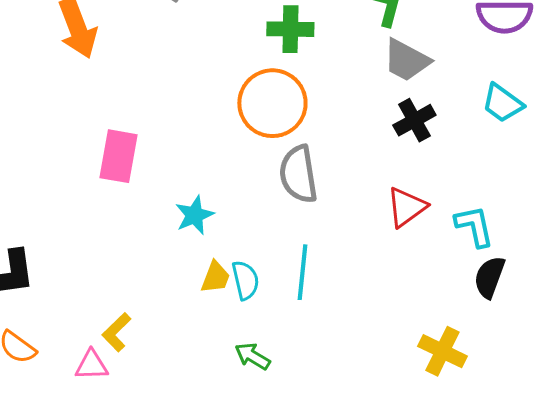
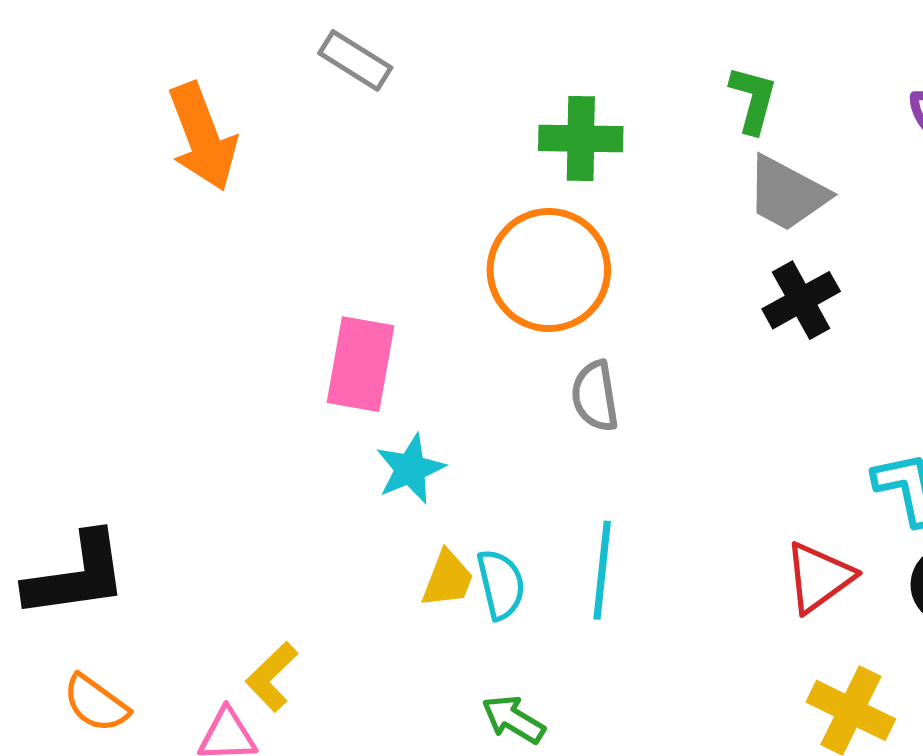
pink rectangle: (118, 156) -> (361, 364), moved
gray semicircle: (298, 174) -> (595, 396), size x0.7
red triangle: (406, 207) -> (819, 577), moved

